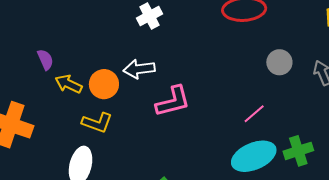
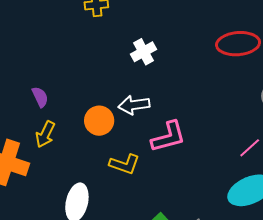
yellow arrow: (68, 84) -> (45, 134), moved, turned -88
yellow L-shape: (97, 123) -> (125, 164), moved

